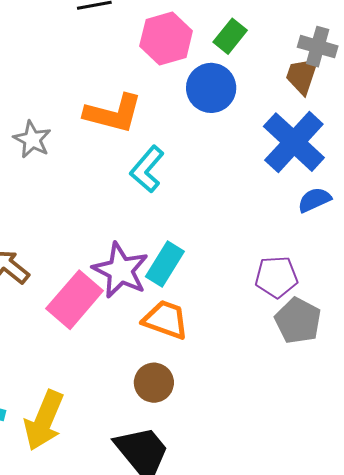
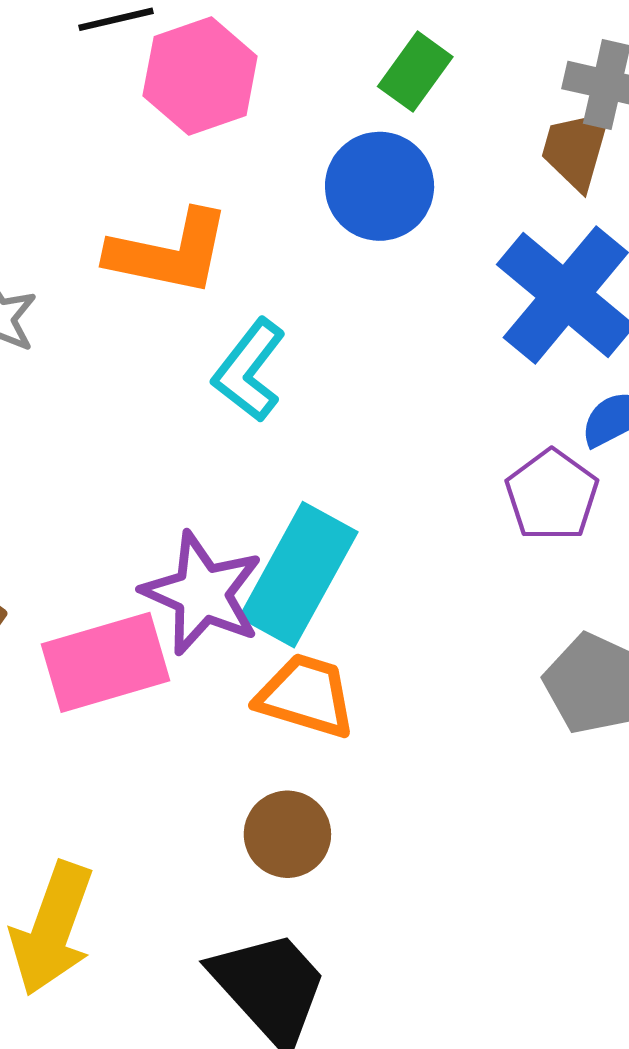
pink hexagon: (166, 39) -> (200, 76), moved
cyan rectangle: (165, 264) -> (298, 575), size x1.4
purple pentagon: (276, 277) -> (552, 495), moved, turned -30
pink rectangle: (75, 300) -> (105, 662), turned 36

